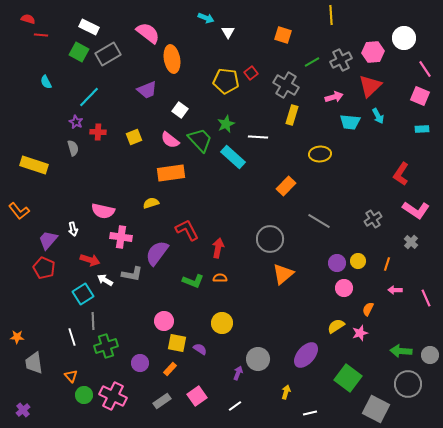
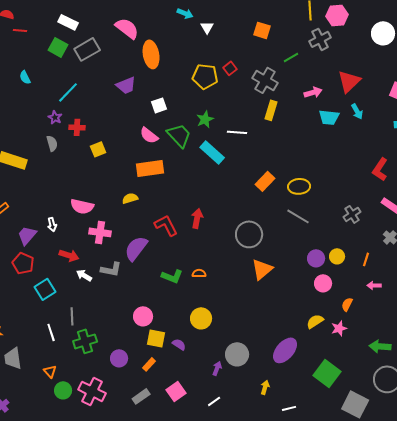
pink hexagon: (373, 52) -> (337, 15), moved
gray cross: (341, 60) -> (320, 39), moved
white square: (180, 110) -> (159, 105), turned 35
yellow square: (134, 137) -> (98, 149), moved
yellow ellipse: (320, 154) -> (299, 186), moved
red arrow: (218, 248) -> (197, 218), moved
cyan square: (83, 294) -> (45, 289), moved

